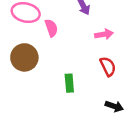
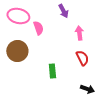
pink arrow: (104, 34) -> (79, 33), turned -88

